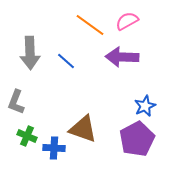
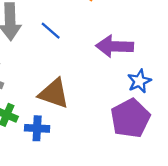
purple arrow: (122, 57) -> (115, 46), moved
brown triangle: (83, 129) -> (54, 94), moved

